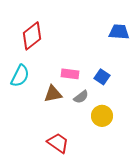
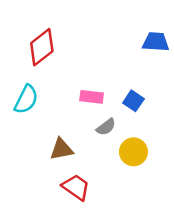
brown triangle: (53, 94) -> (61, 149), moved

